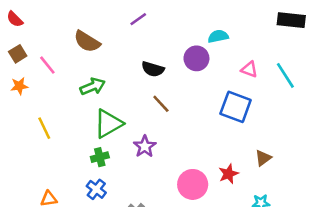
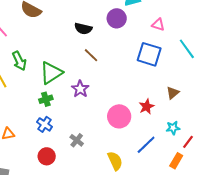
cyan line: (285, 75) -> (187, 49), moved
green arrow: (93, 86) -> (19, 61), moved, turned 90

